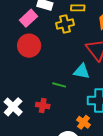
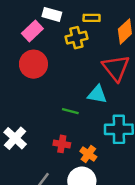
red cross: (43, 106) -> (62, 144), moved
orange cross: (84, 122) -> (88, 154), moved

